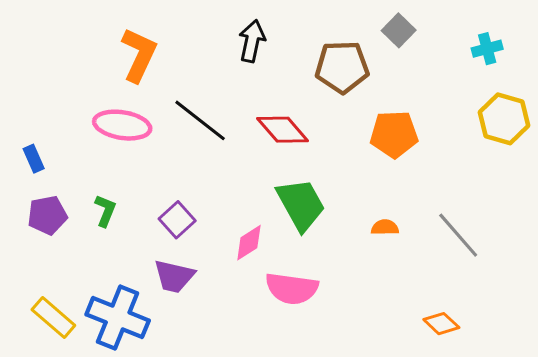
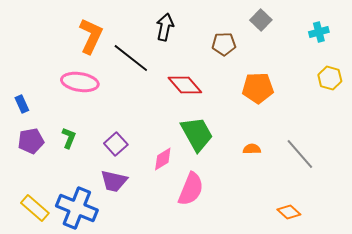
brown pentagon: (342, 67) -> (224, 44), size x0.7
yellow hexagon: (504, 119) -> (330, 78), size x0.7
black line: (200, 120) -> (131, 58), moved
pink semicircle: (292, 288) -> (191, 189), turned -76

